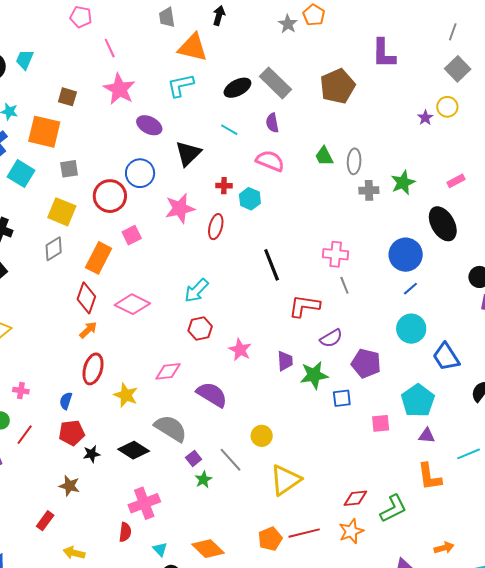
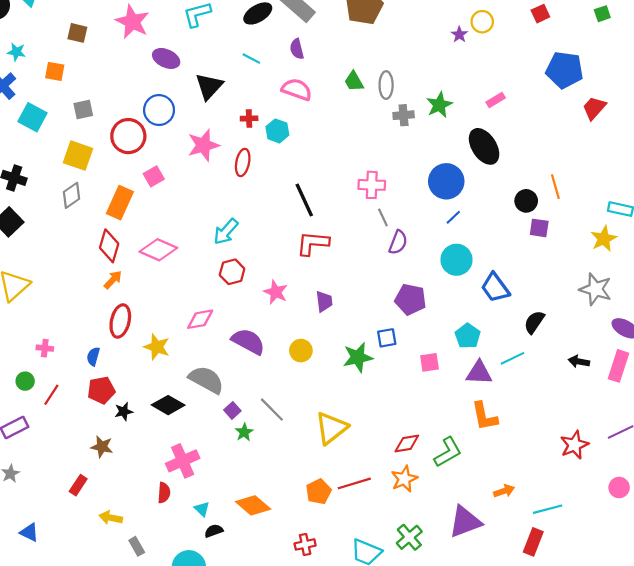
orange square: (44, 132) -> (55, 71), size x0.6
red L-shape: (304, 306) -> (313, 243), moved
purple semicircle: (331, 338) -> (398, 242), moved, turned -35
green star: (314, 375) -> (358, 357), moved
cyan pentagon: (418, 401) -> (468, 336), size x0.7
yellow circle: (262, 436) -> (301, 351), moved
purple triangle: (427, 436) -> (479, 373), size x1.5
cyan line: (469, 454) -> (513, 358), moved

